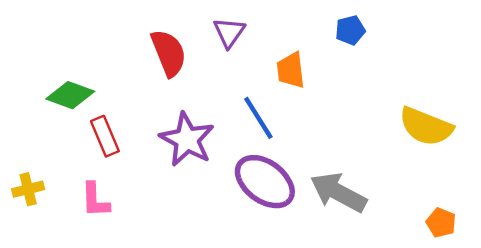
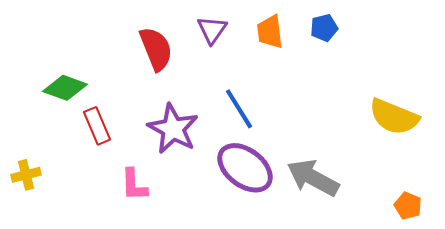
orange trapezoid: (291, 70) -> (270, 32), moved
pink L-shape: (95, 200) -> (134, 185), moved

